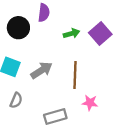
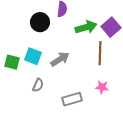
green arrow: (71, 33) -> (86, 27), size x1.5
brown line: (75, 75) -> (100, 53), moved

